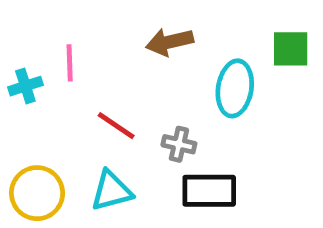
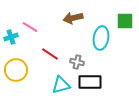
pink line: (70, 63) -> (30, 27), turned -56
cyan triangle: (111, 191) -> (61, 85), moved
yellow circle: (37, 193) -> (16, 70), moved

